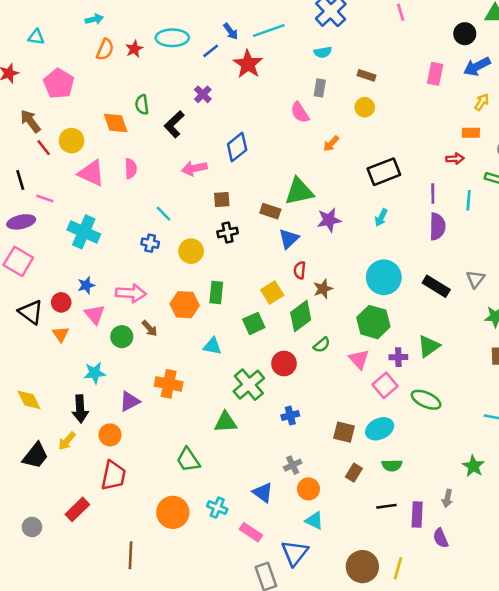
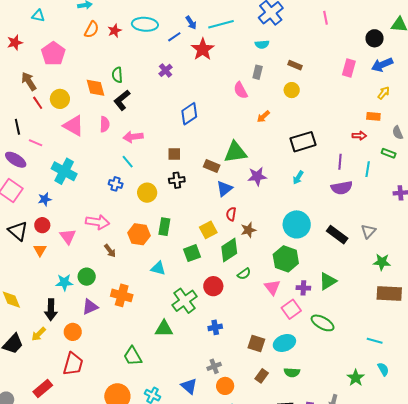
black L-shape: (174, 124) -> (122, 100), moved
pink arrow: (194, 168) -> (133, 137), moved
purple ellipse: (21, 222) -> (16, 160), turned 40
purple semicircle: (437, 226) -> (342, 188), turned 75
blue star: (86, 285) -> (45, 199), moved
green circle: (122, 337) -> (87, 277), moved

